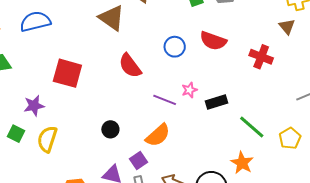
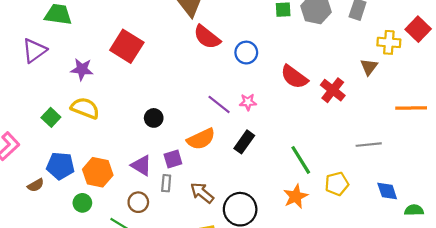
red semicircle: (213, 41) -> (294, 77), moved
red semicircle: (130, 66) -> (207, 37), moved, turned -32
black rectangle: (217, 102) -> (244, 142), moved, turned -55
green square: (16, 134) -> (51, 117), moved
yellow semicircle: (47, 139) -> (85, 108), turned 76
orange star: (242, 163) -> (296, 196), moved

